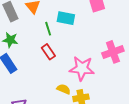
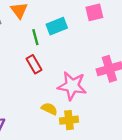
cyan rectangle: (66, 18) -> (57, 26), turned -36

